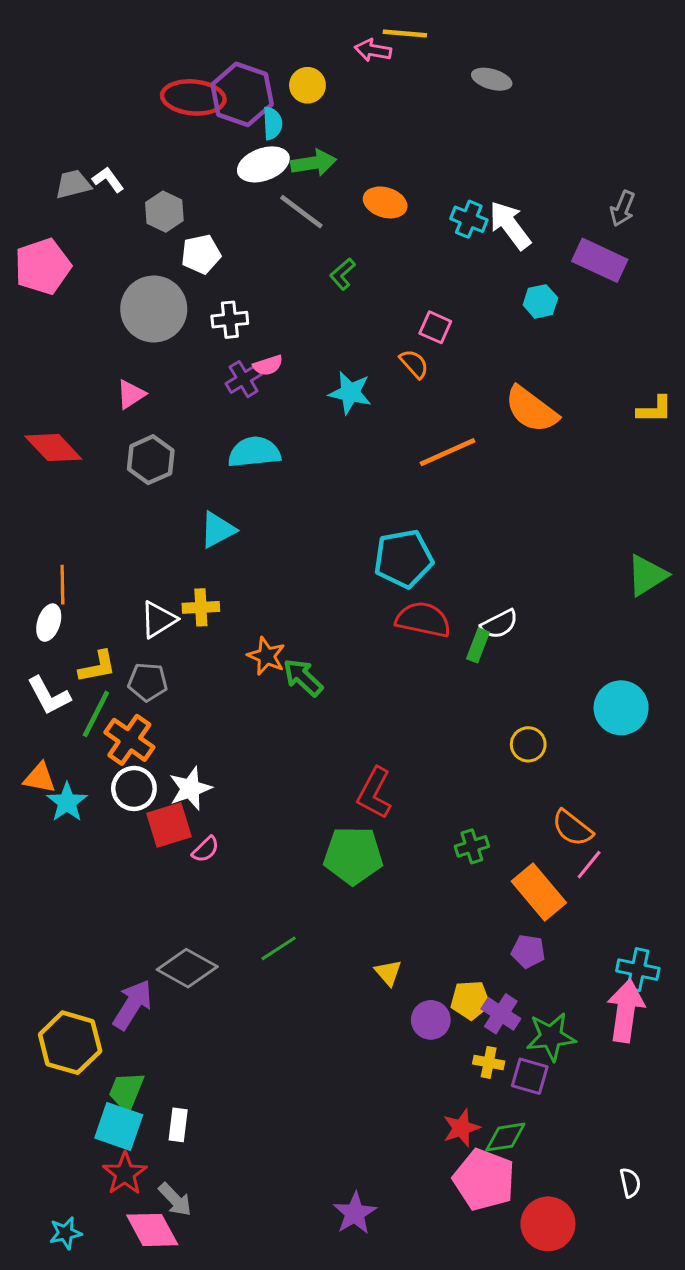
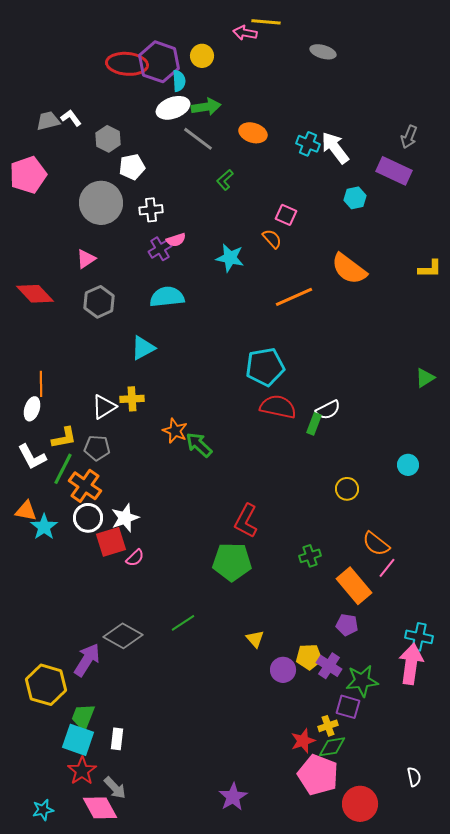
green triangle: (647, 575) -> (425, 378), size x0.7
cyan circle: (621, 708) -> (408, 465), size x0.6
yellow cross: (489, 1062) -> (328, 726), moved, turned -30

